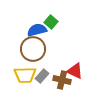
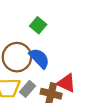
blue semicircle: (37, 30) -> (39, 58), moved, turned 60

